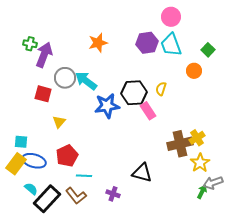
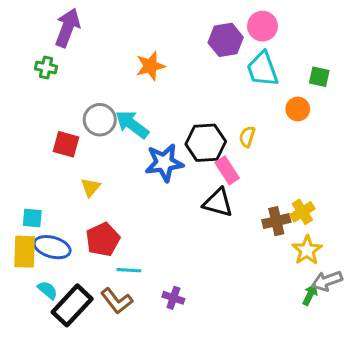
purple hexagon: (147, 43) -> (226, 40), moved
green square: (208, 50) -> (319, 77), turned -32
purple arrow: (44, 55) -> (68, 28), moved
brown cross: (180, 144) -> (276, 221), size x0.7
yellow rectangle: (16, 164) -> (25, 252), turned -35
black triangle: (142, 173) -> (218, 203), moved

